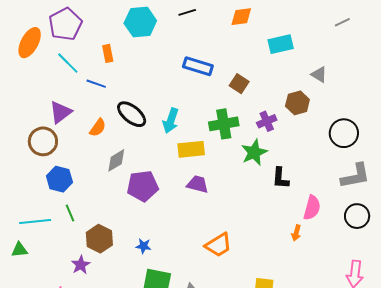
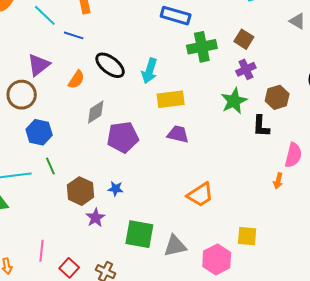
brown square: (239, 84) -> (244, 39), moved
brown hexagon: (297, 103) -> (277, 97), moved
green cross: (224, 124) -> (202, 47), moved
blue star: (143, 246) -> (116, 189), moved
purple star: (81, 265) -> (96, 218), moved

